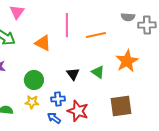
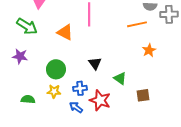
orange line: (96, 35) -> (137, 24), moved
orange star: (127, 61) -> (149, 50), size x0.6
green triangle: (98, 72) -> (120, 78), moved
brown square: (121, 106) -> (143, 95), size x0.6

